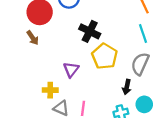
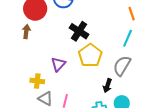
cyan line: (143, 33) -> (128, 38), turned 36
brown arrow: (33, 38) -> (26, 31), turned -144

